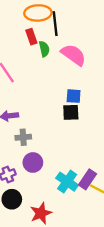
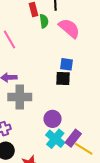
gray cross: (23, 137) -> (20, 97), size x1.6
purple circle: (33, 162) -> (53, 119), moved

